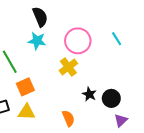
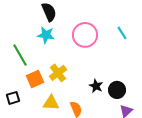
yellow cross: (68, 67) -> (58, 73), moved
yellow triangle: (27, 112) -> (51, 103), moved

